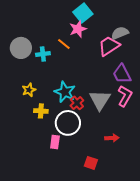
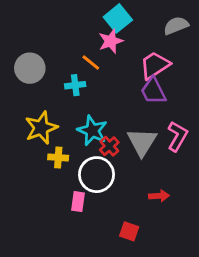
gray semicircle: (120, 33) -> (176, 26), moved
cyan cross: (43, 54) -> (75, 85), moved
purple trapezoid: (122, 74) -> (153, 91), moved
yellow star: (29, 90) -> (41, 128), size x1.6

